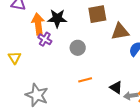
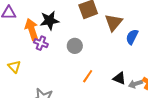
brown triangle: (120, 31) -> (114, 23), turned -30
orange line: (85, 80) -> (88, 76), turned -32

